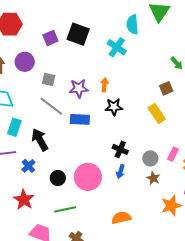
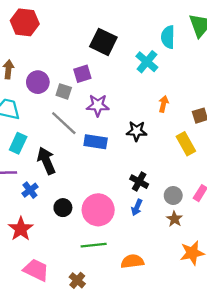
purple square: (50, 38) -> (82, 74), moved
purple circle: (25, 62) -> (38, 82), moved
orange arrow: (104, 85) -> (163, 104), moved
green line: (65, 209) -> (94, 245), moved

